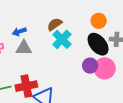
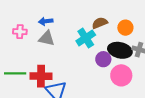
brown semicircle: (55, 24) -> (100, 23), moved
black ellipse: (98, 44) -> (120, 50), turned -50
purple circle: (90, 66) -> (103, 59), moved

